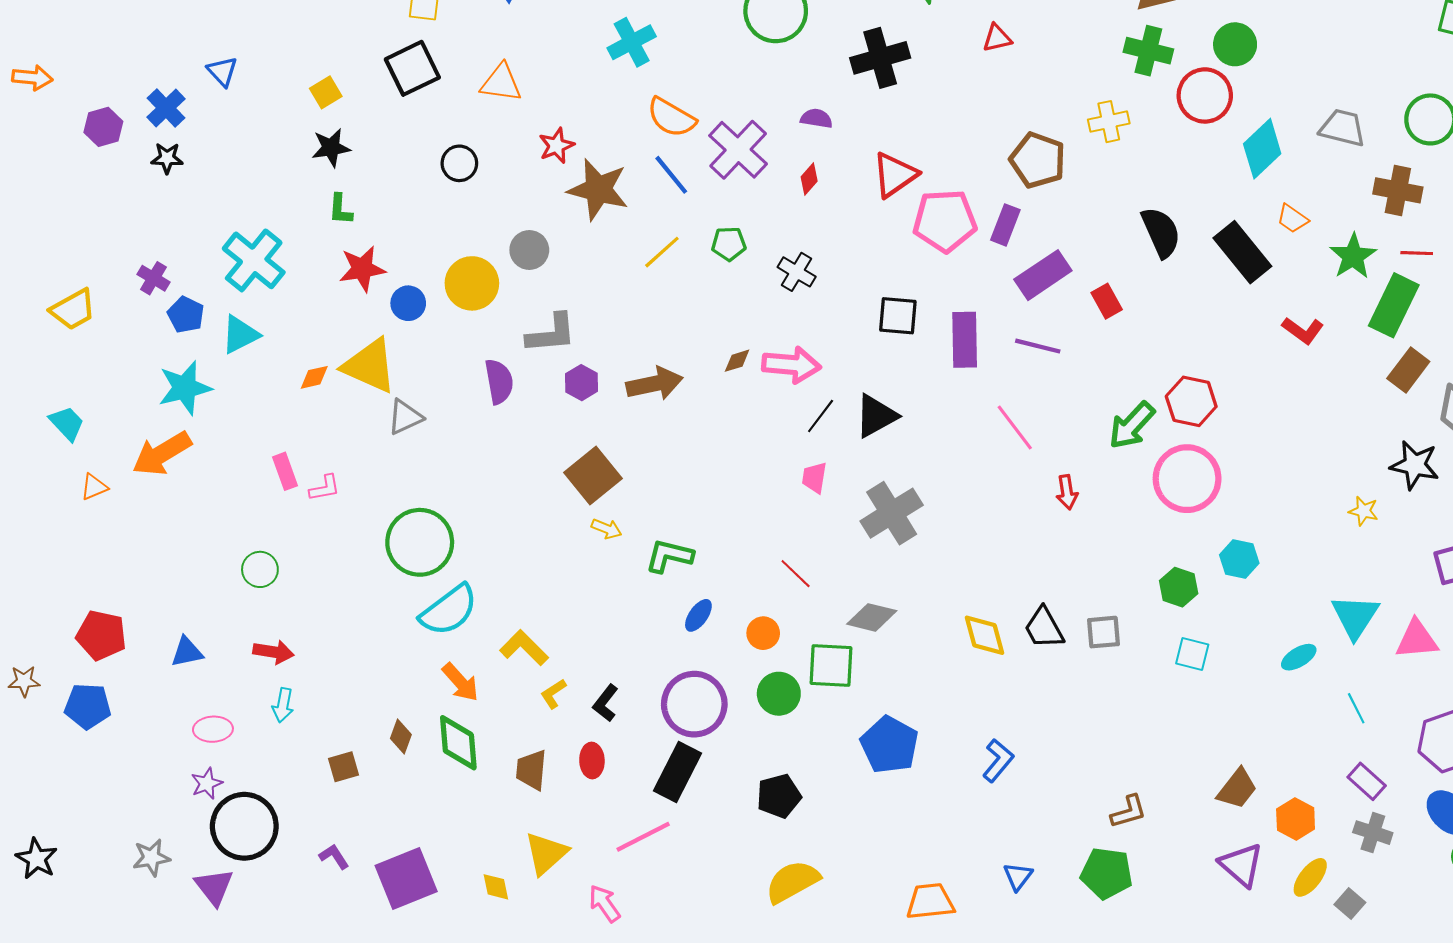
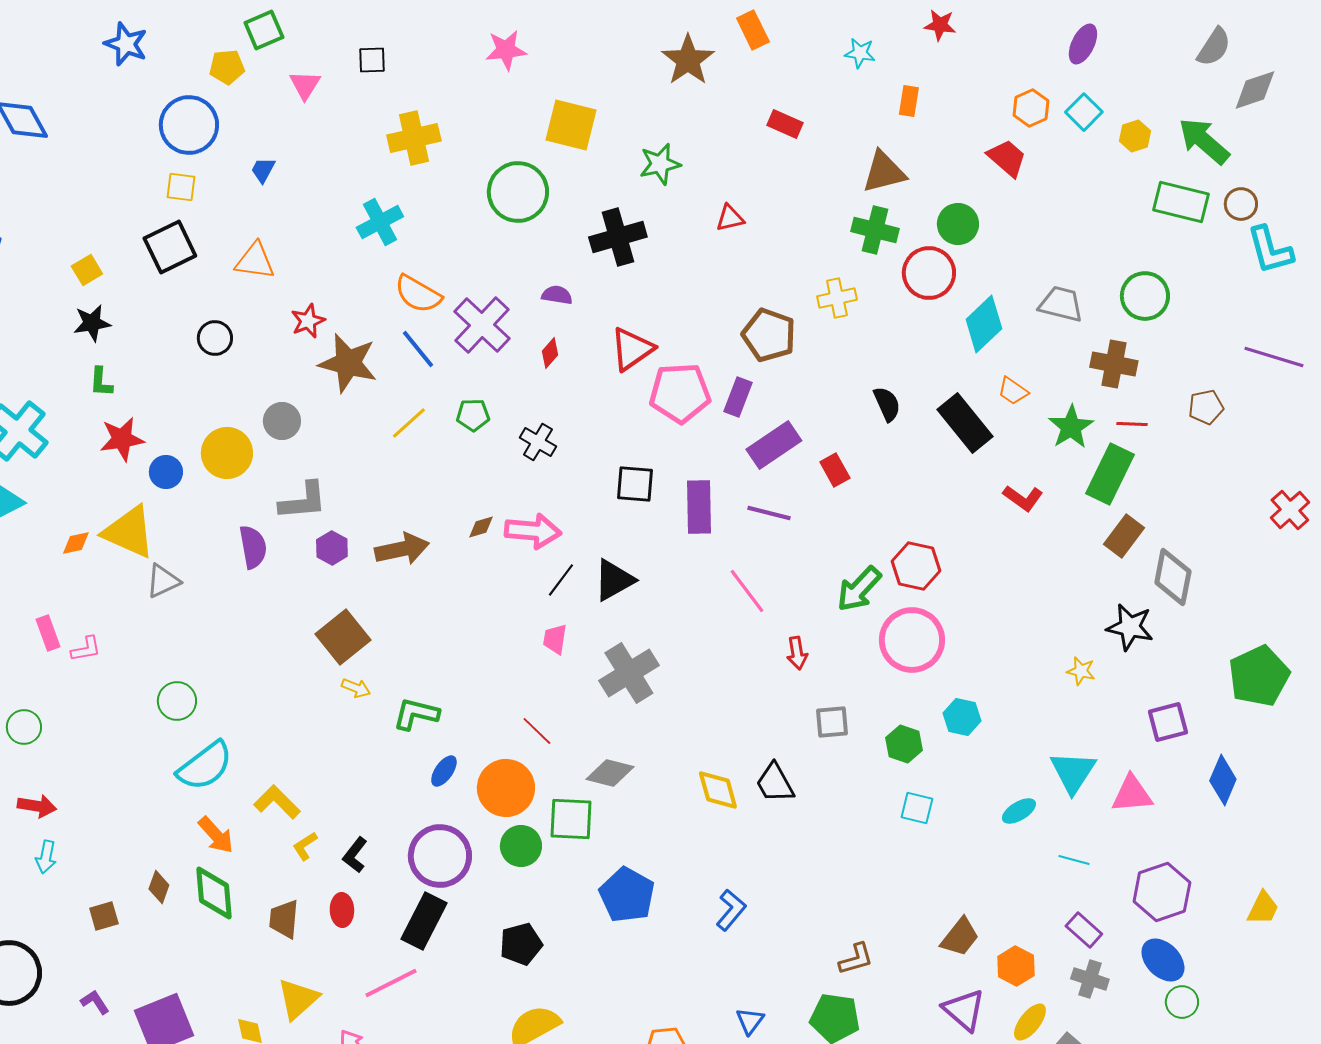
black semicircle: (1161, 232) -> (887, 404), size x0.7
green circle: (420, 542) -> (177, 701), size x0.6
gray square: (1104, 632) -> (832, 722), moved
orange circle: (763, 633) -> (506, 788), size x1.8
cyan line: (1356, 708) -> (1074, 860), turned -48

